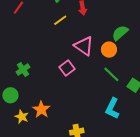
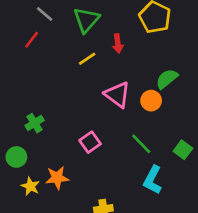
pink square: (67, 68) -> (90, 142), moved
green line: (111, 74) -> (141, 144), moved
orange star: (41, 110) -> (57, 178), turned 30

